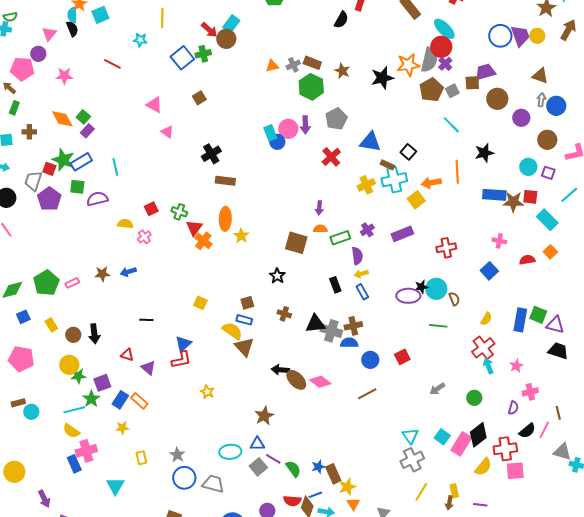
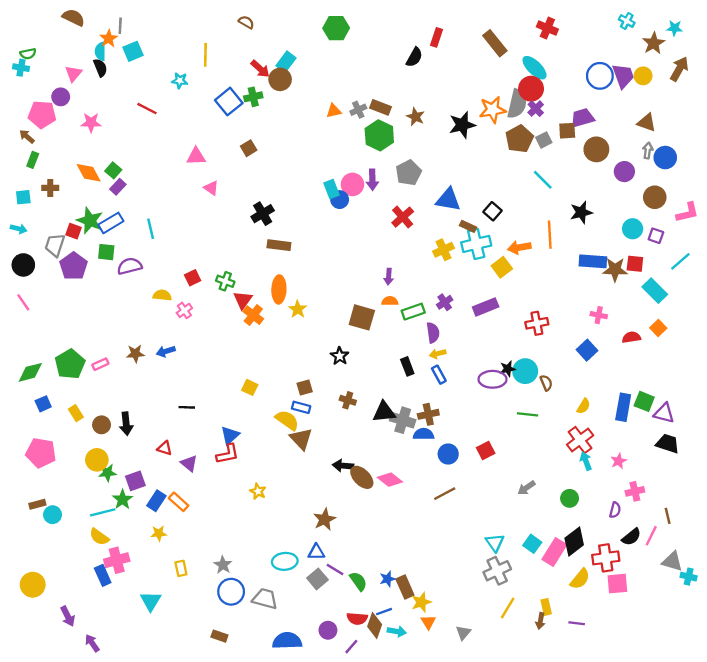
pink triangle: (154, 105) -> (196, 156), turned -30

